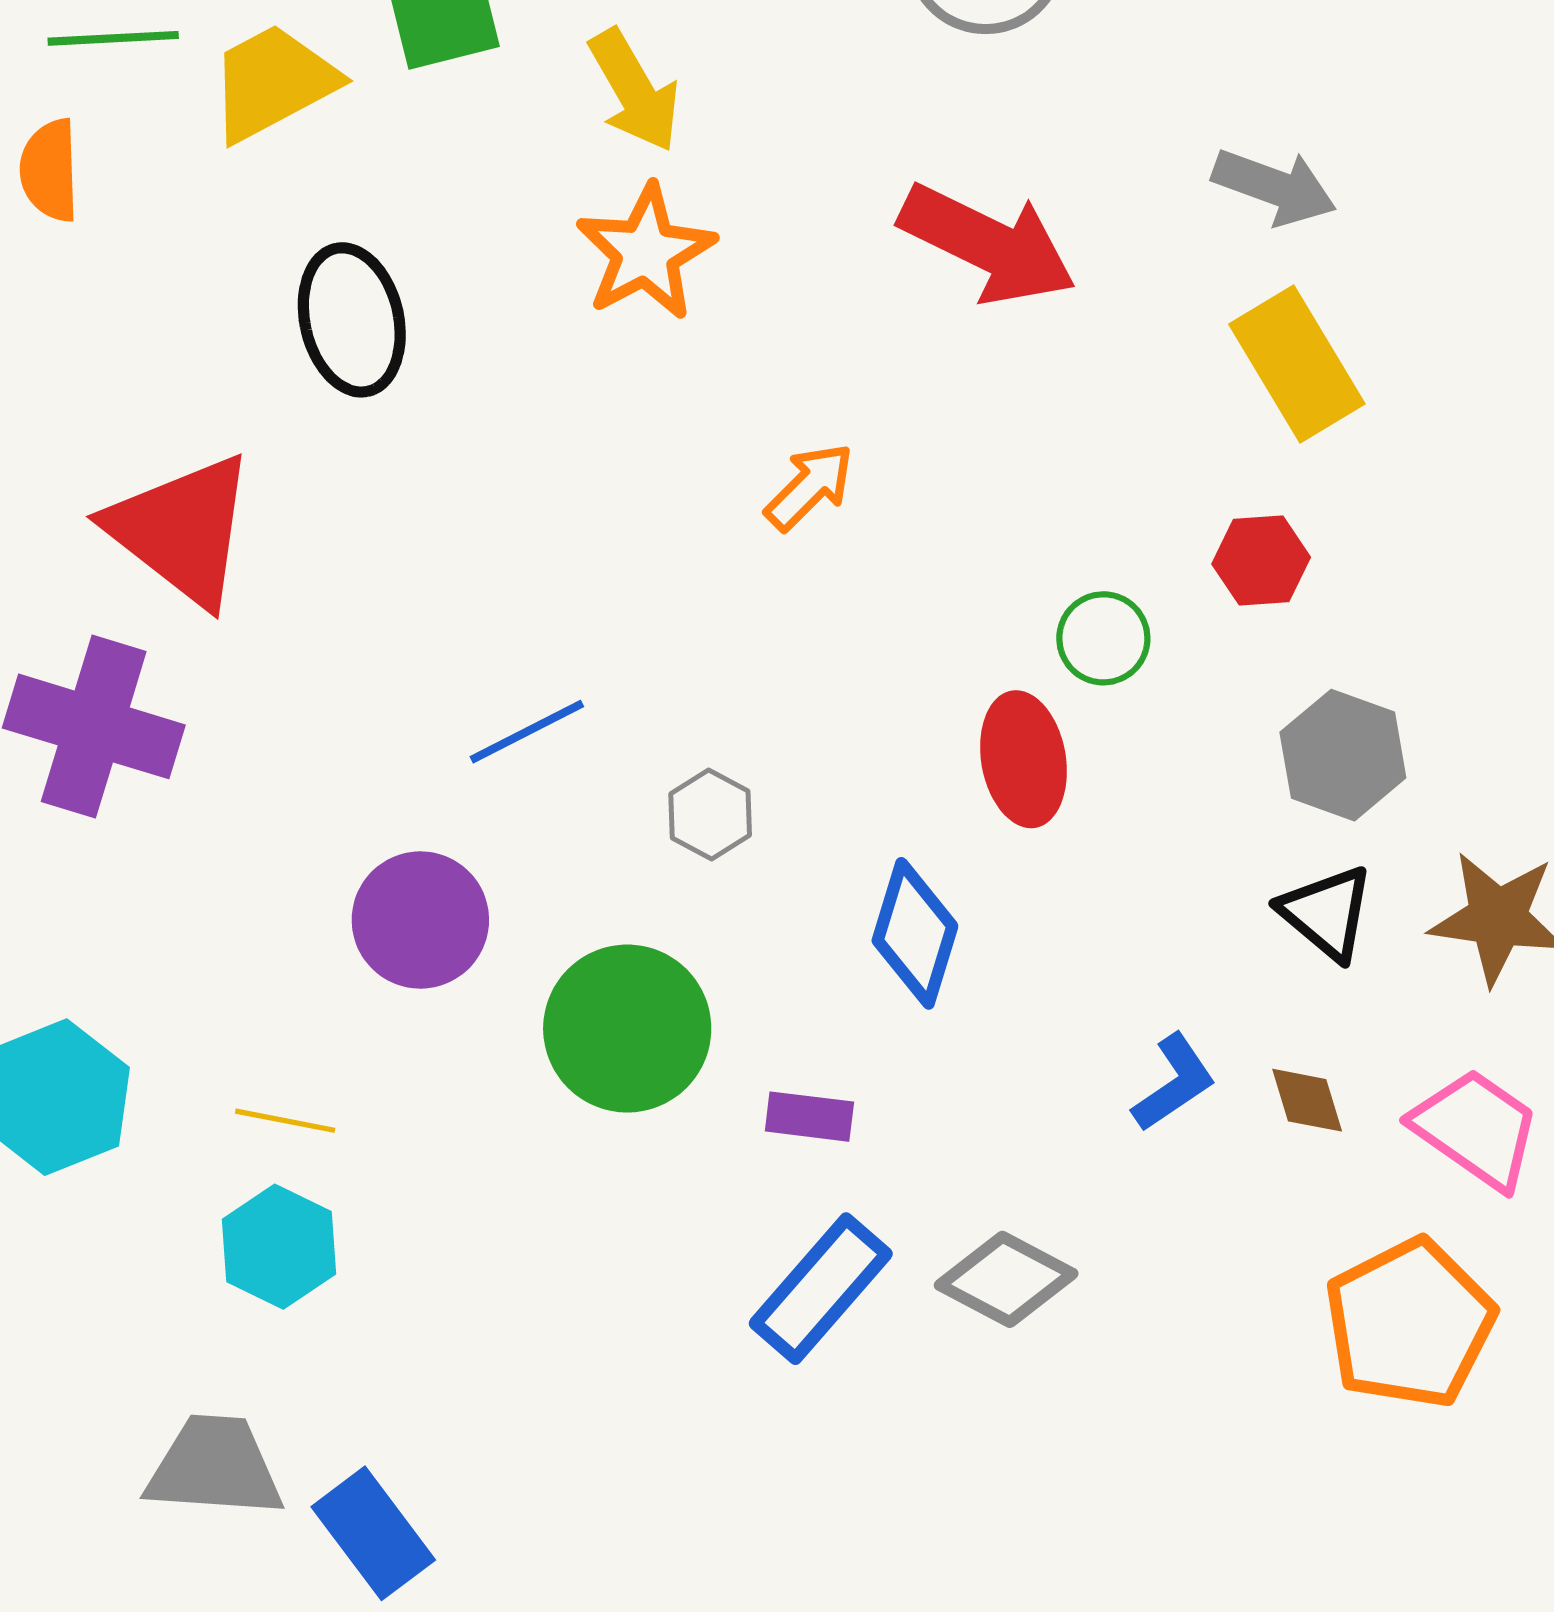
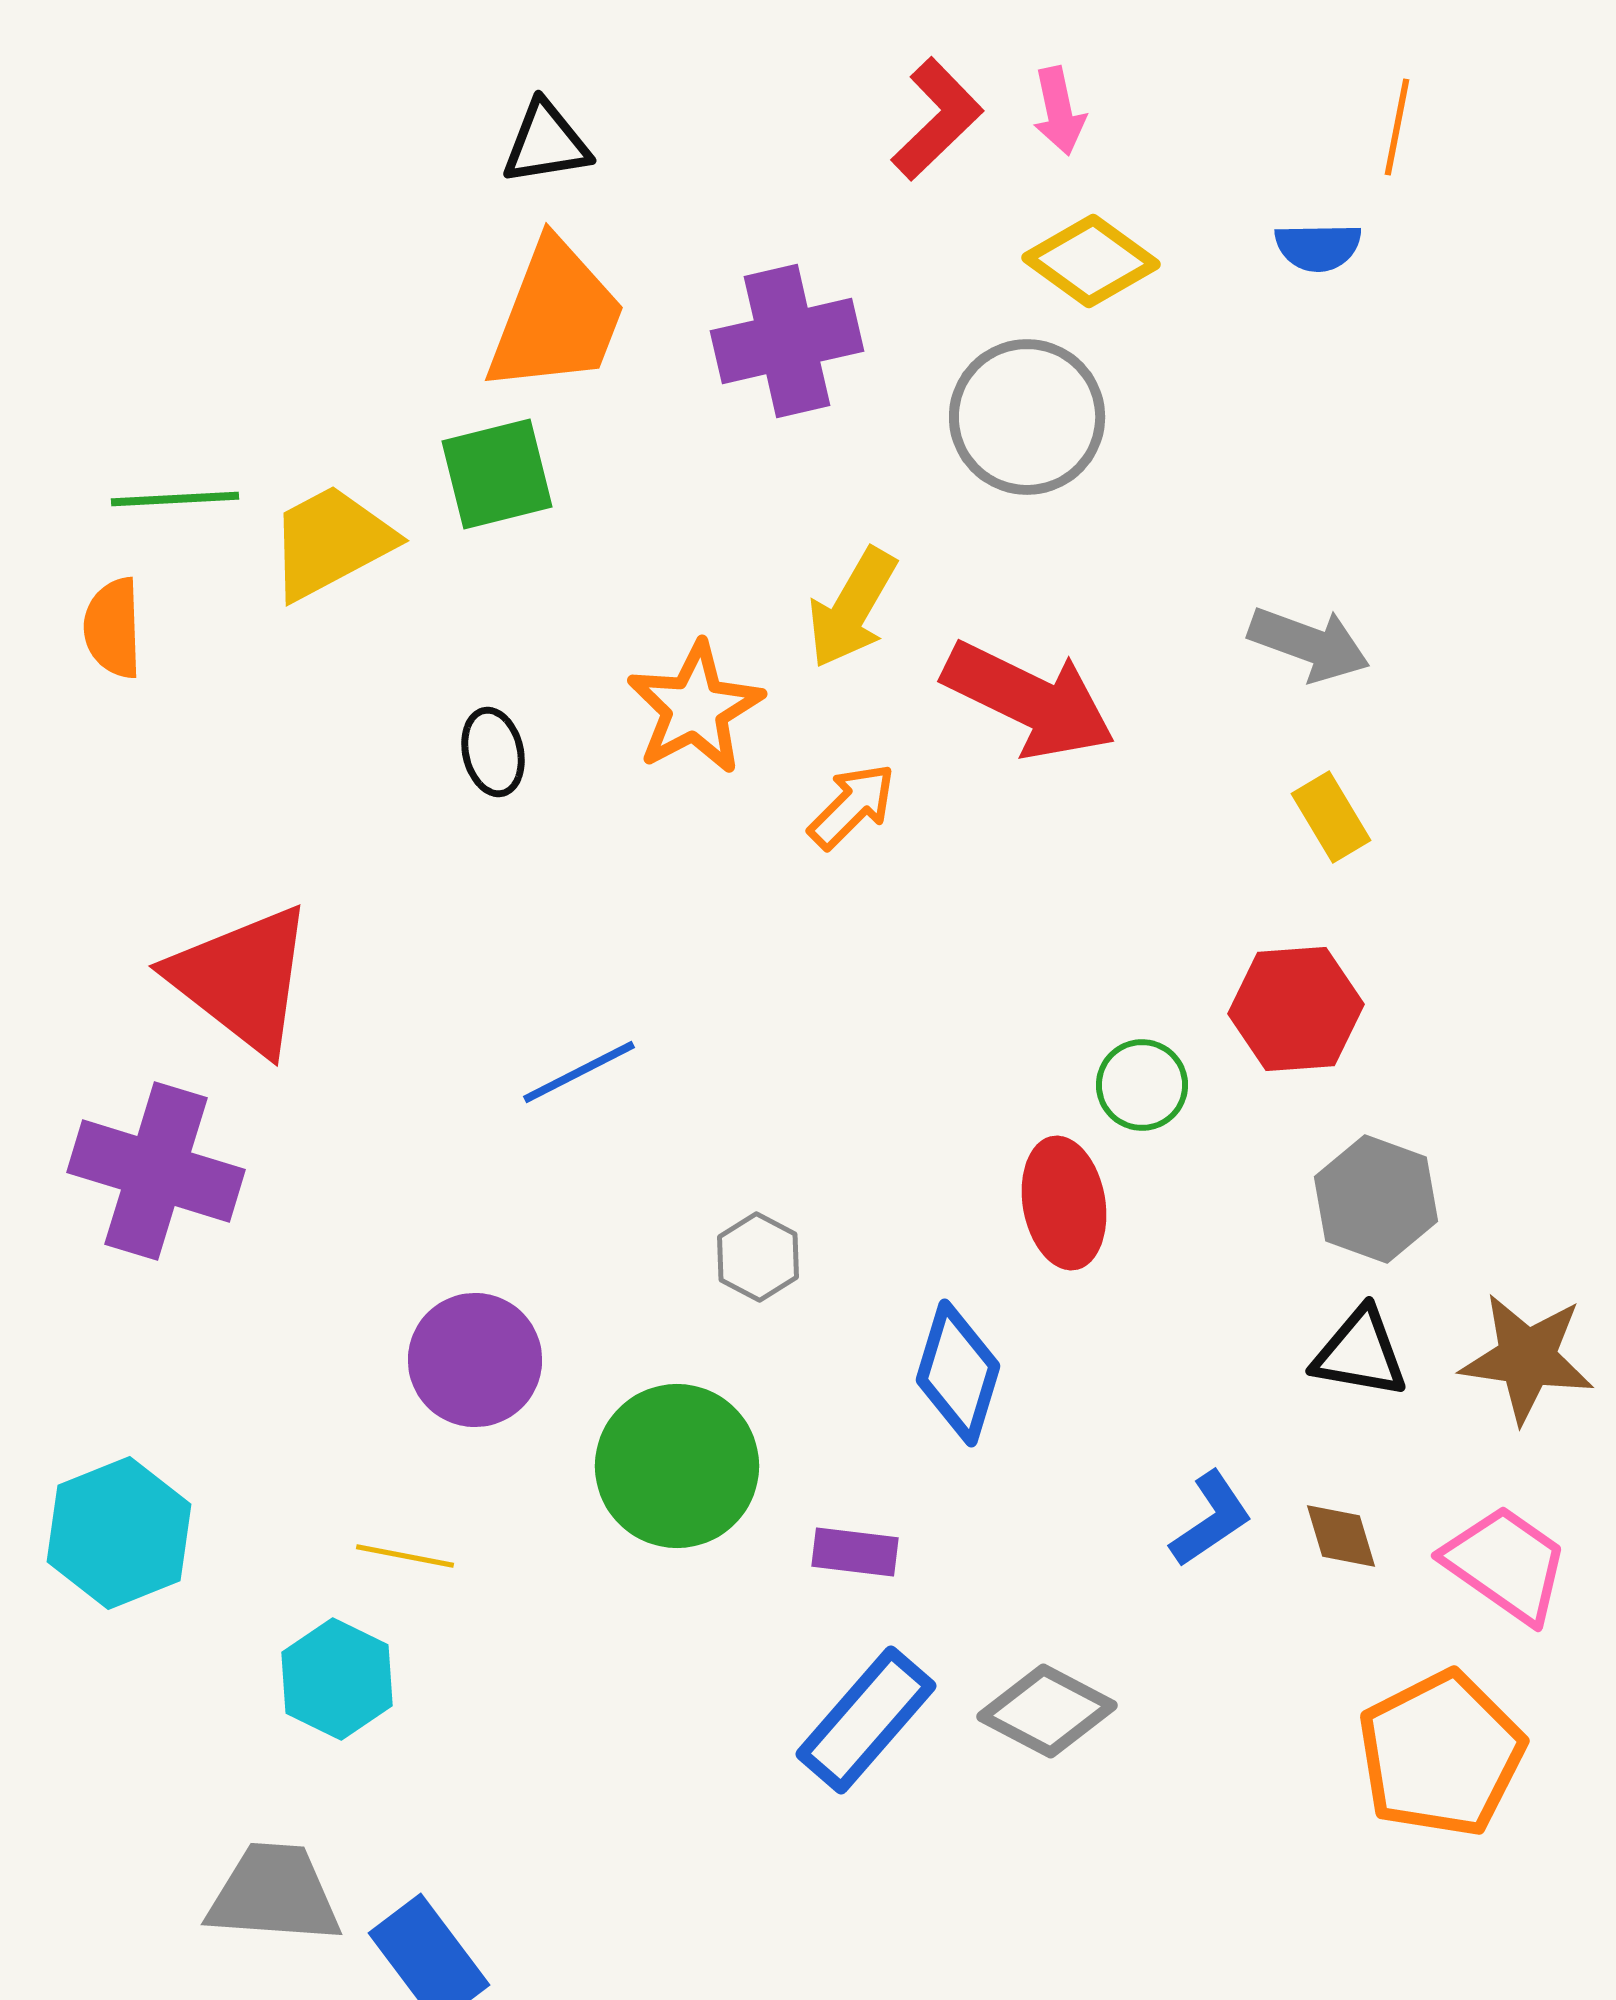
yellow arrow: (634, 91) -> (852, 608), moved, turned 60
black ellipse: (352, 320) -> (493, 752), moved, size x0.6
yellow rectangle: (1297, 364) -> (1331, 817), size x0.6
orange arrow: (809, 487) -> (852, 806), moved
red hexagon: (1261, 561) -> (1296, 1009), size x1.4
blue line: (527, 732) -> (579, 1072), moved
black triangle: (1327, 913) -> (1360, 1353), turned -30
yellow line: (285, 1121) -> (405, 1556), moved

